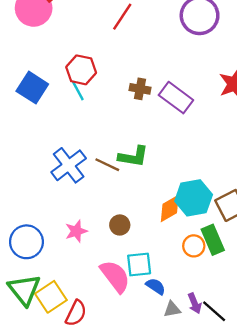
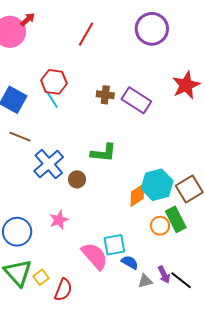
brown line: (107, 165) -> (20, 137), moved
brown circle: (120, 225) -> (77, 179), moved
yellow square: (51, 297) -> (41, 277), size x0.6

